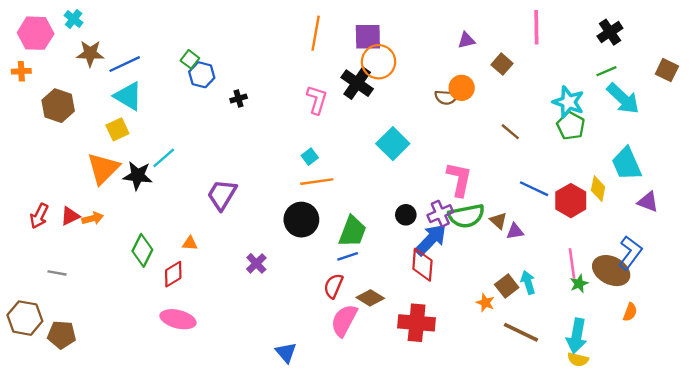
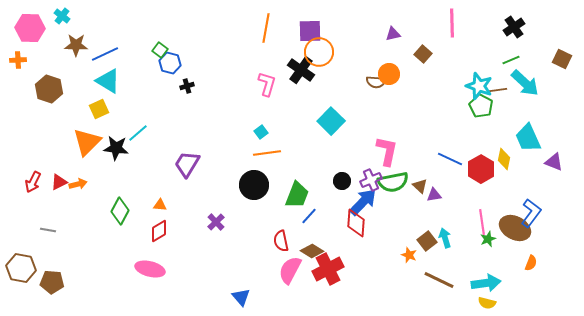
black cross: (239, 98) -> (187, 86), moved
brown line: (510, 132) -> (498, 90), moved, turned -48
purple triangle: (648, 202) -> (554, 162), moved
blue line: (348, 256) -> (309, 216), moved, turned -30
red diamond: (173, 274) -> (159, 231), moved
red semicircle: (333, 286) -> (281, 241), turned -35
red cross: (417, 323) -> (328, 269), moved, turned -32
cyan arrow: (577, 336) -> (486, 283), turned -108

